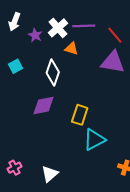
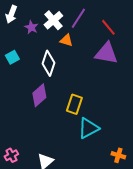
purple line: (84, 26) -> (78, 18), turned -55
purple diamond: (43, 106) -> (39, 95), turned -30

